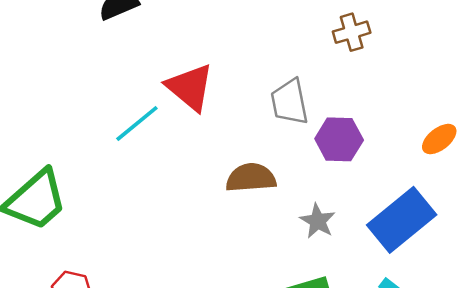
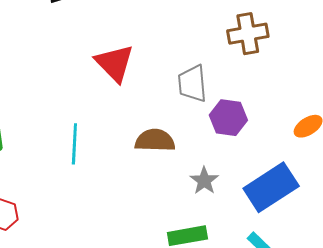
brown cross: (352, 32) -> (248, 34), size x1.4
cyan line: (137, 124) -> (74, 144), moved, turned -54

